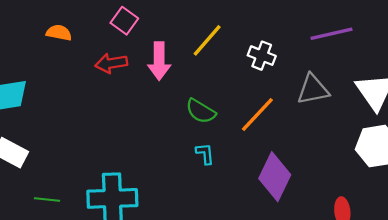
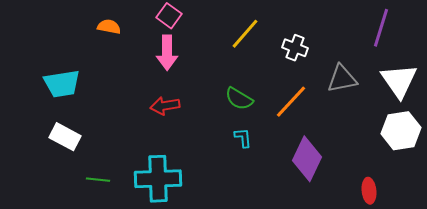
purple line: (331, 34) -> (381, 28), moved, turned -60
pink arrow: (159, 61) -> (167, 53), moved
red arrow: (111, 63) -> (165, 106), moved

